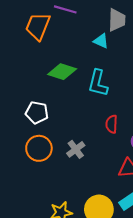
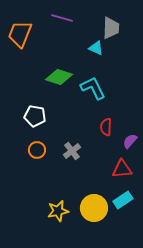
orange trapezoid: (38, 26) -> (20, 34), moved
cyan L-shape: (98, 83) -> (93, 88), turned 140
orange circle: (39, 148) -> (37, 150), size x0.7

